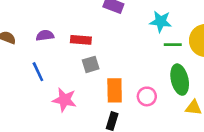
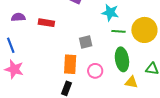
gray square: (91, 64) -> (86, 42), moved
pink star: (65, 100) -> (14, 69), moved

